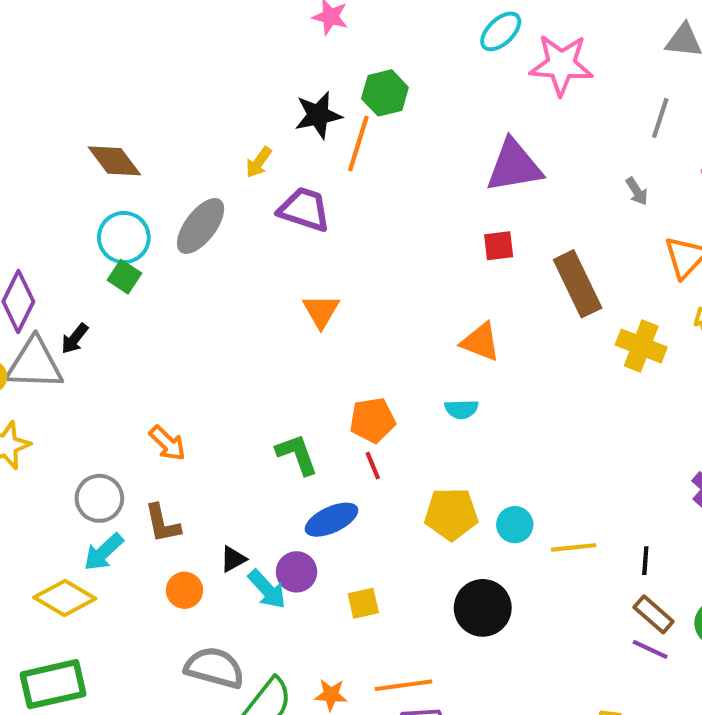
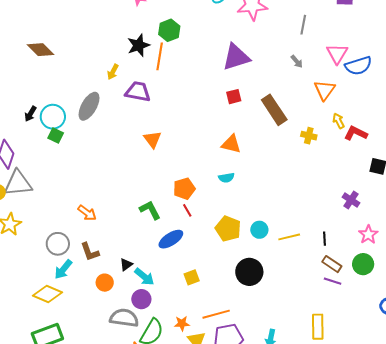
brown diamond: (114, 161) -> (40, 50), moved
black arrow: (75, 339) -> (30, 114), moved
yellow cross: (641, 346) -> (309, 136), size x0.7
yellow pentagon: (451, 514) -> (228, 229), turned 30
purple circle: (297, 572) -> (141, 299), moved

